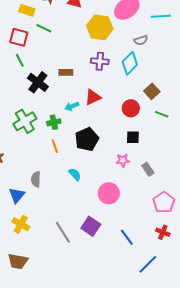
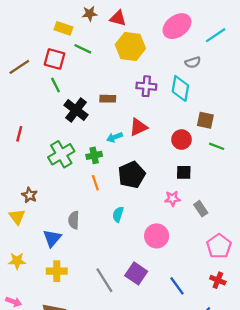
cyan line: (161, 16) -> (216, 35), turned -30
yellow hexagon: (100, 27) -> (130, 47), moved
cyan diamond: (130, 63) -> (180, 88), turned -35
brown square: (152, 91) -> (205, 120), turned -35
cyan semicircle: (75, 174) -> (118, 214), turned -120
yellow cross: (21, 224) -> (57, 271), turned -30

